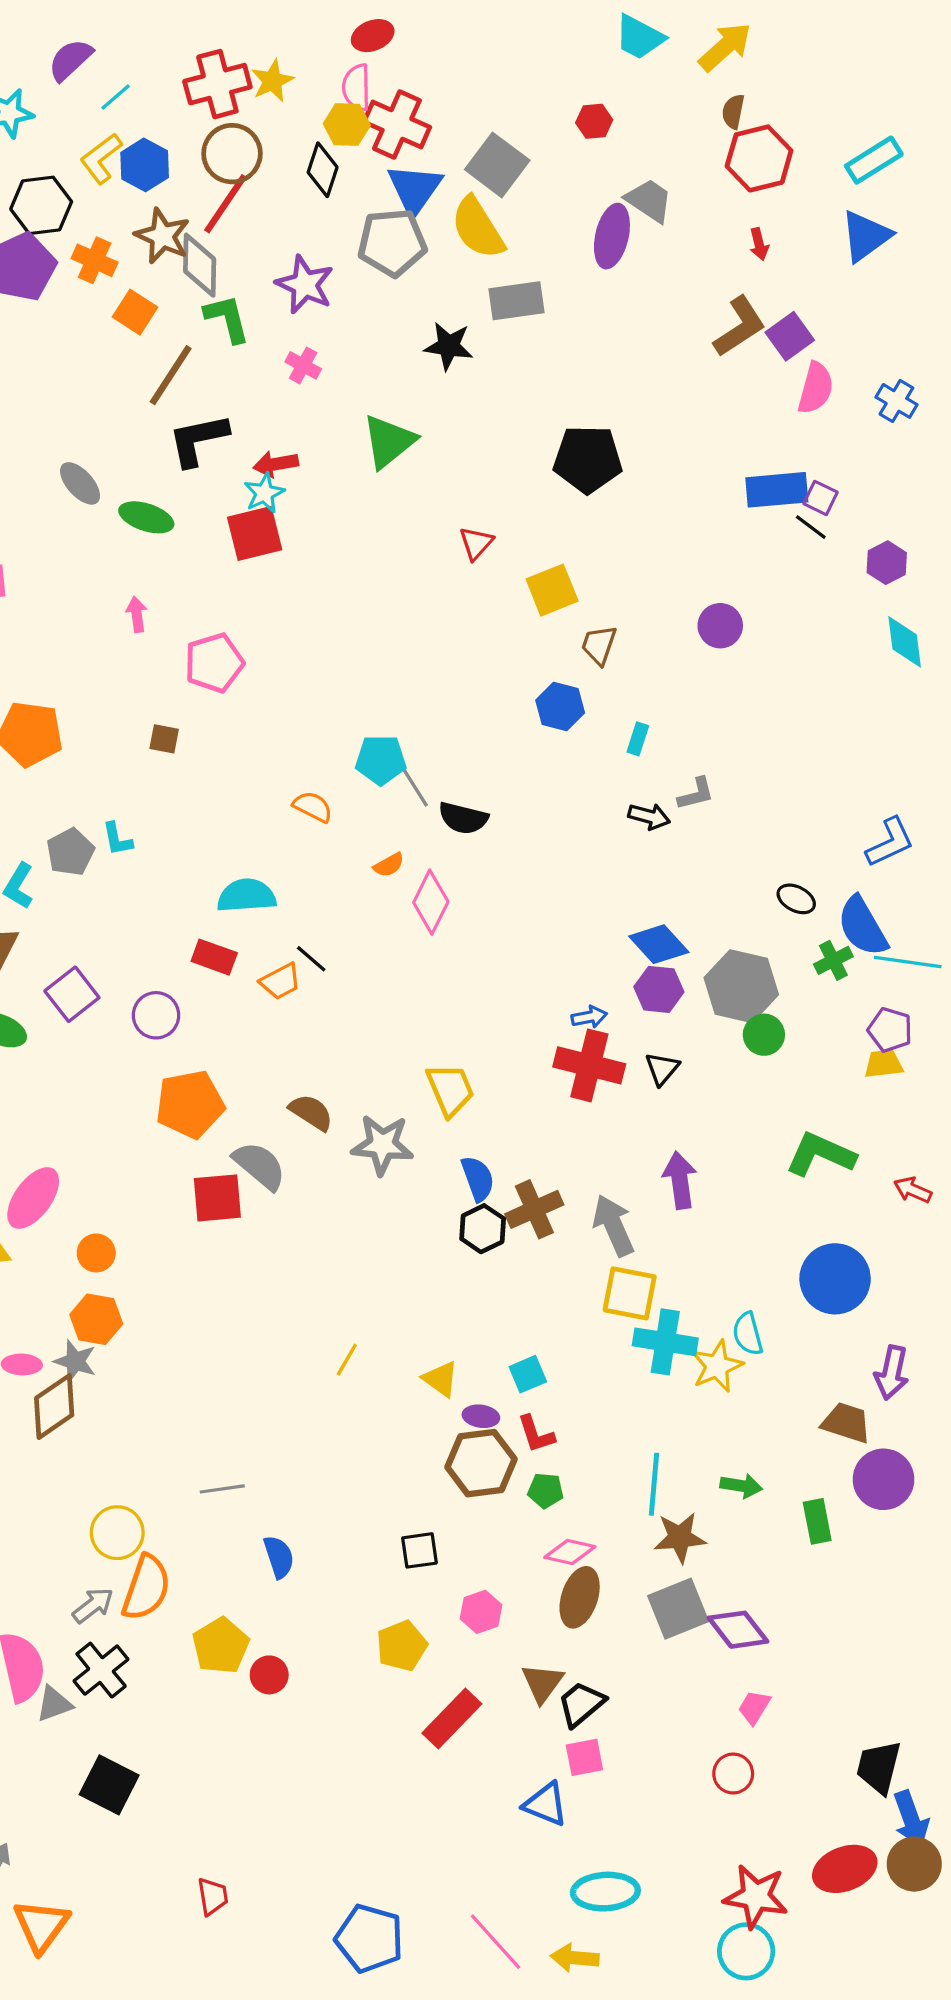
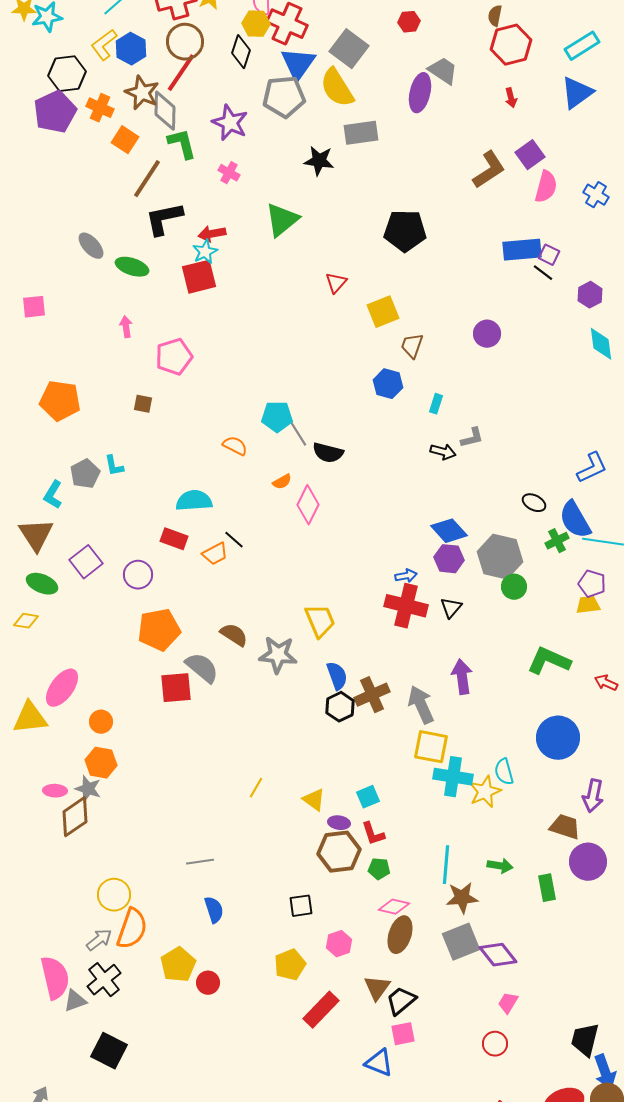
brown L-shape: (740, 327) -> (489, 170), moved
gray line: (222, 1489) -> (200, 862), moved

